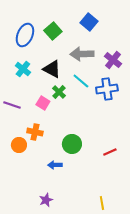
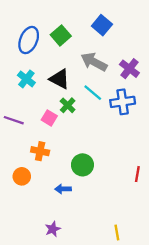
gray arrow: (82, 54) -> (94, 62), turned 30
orange circle: (19, 145) -> (22, 176), moved
red line: (110, 152) -> (137, 174), moved, turned -56

